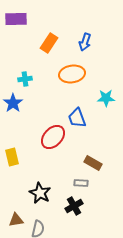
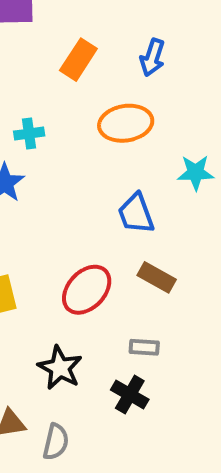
red ellipse: (53, 137) -> (87, 290), moved
brown rectangle: (93, 163) -> (157, 277), moved
black cross: (74, 206) -> (130, 395), turned -30

